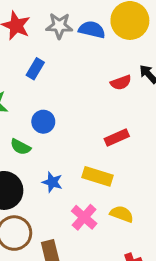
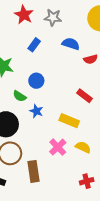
blue semicircle: (92, 30) -> (71, 44), moved
red rectangle: (117, 138) -> (84, 96), turned 56
blue star: (52, 182) -> (36, 111), moved

